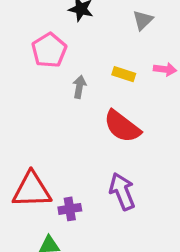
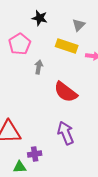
yellow rectangle: (124, 74) -> (67, 46), moved, size x1.5
purple cross: (70, 209) -> (35, 154), moved

